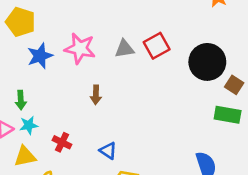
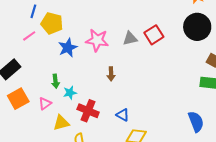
black circle: (207, 62) -> (197, 27), moved
cyan star: (29, 125) -> (70, 93), moved
red cross: (62, 142) -> (88, 111), size x1.5

